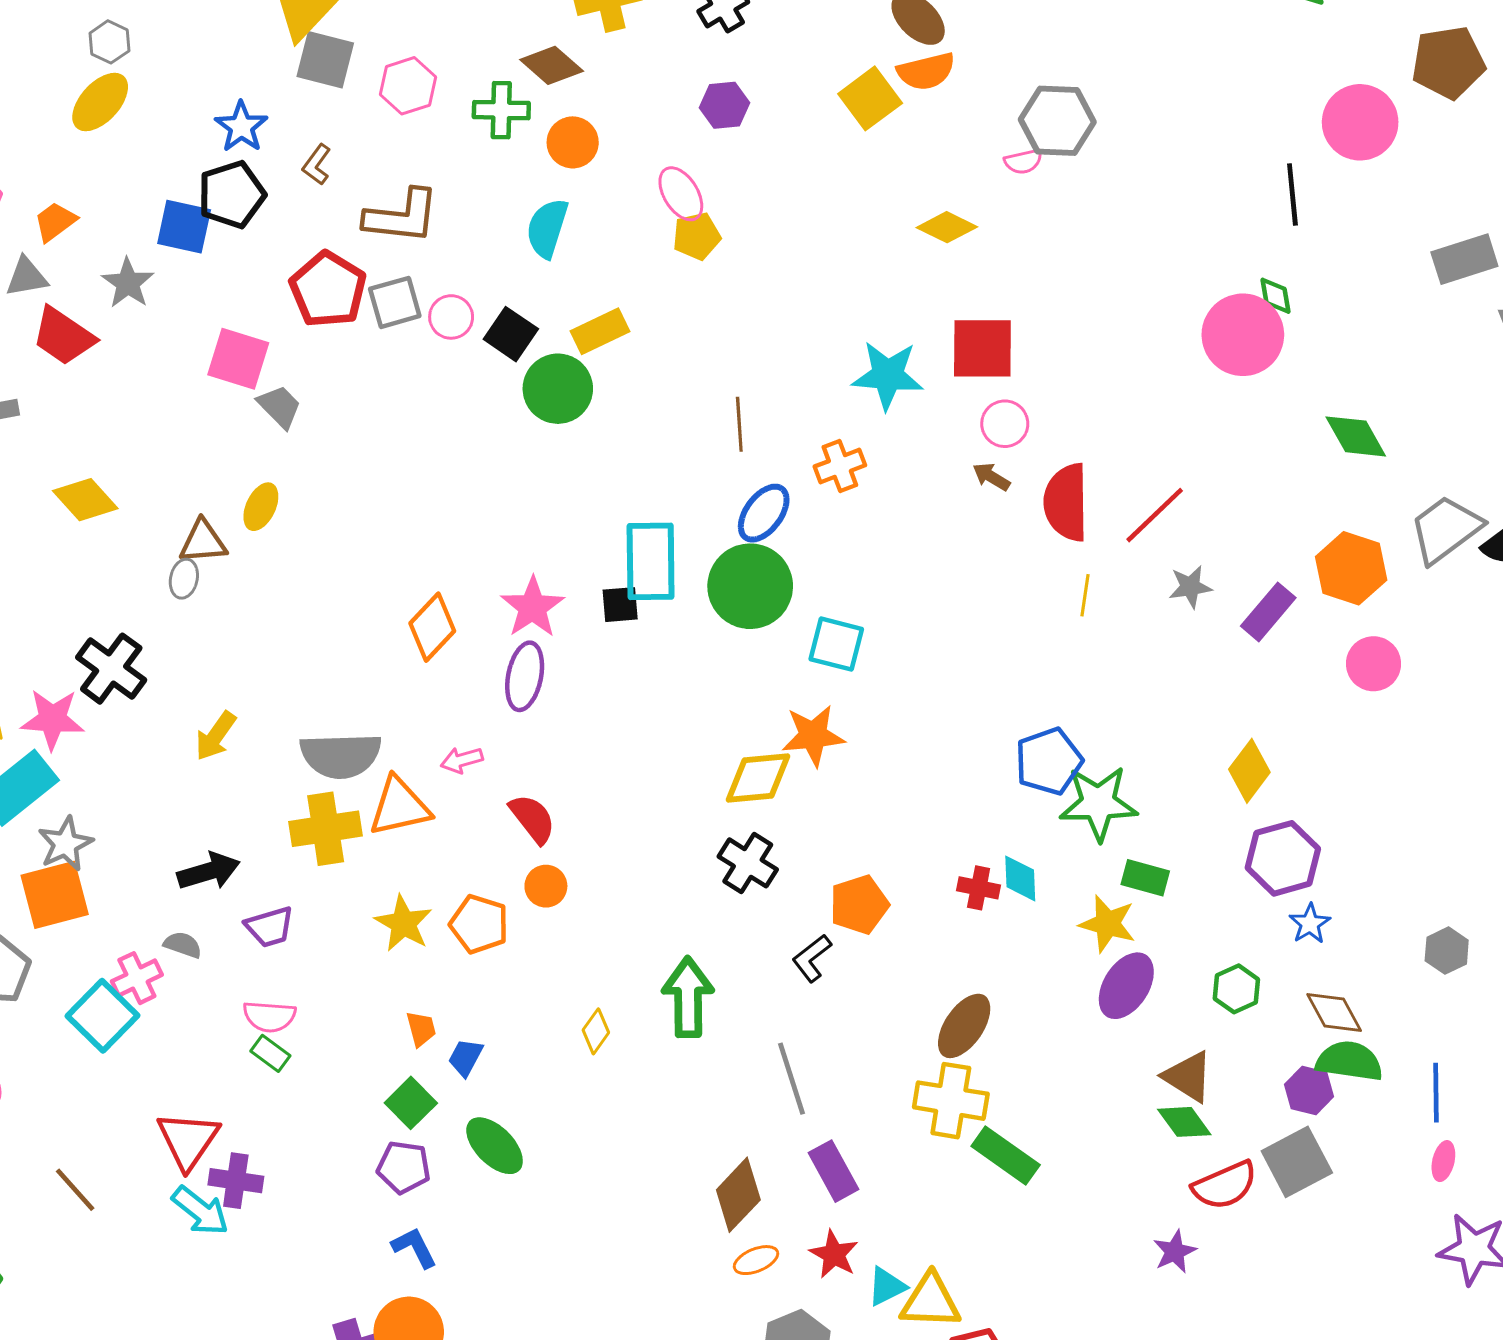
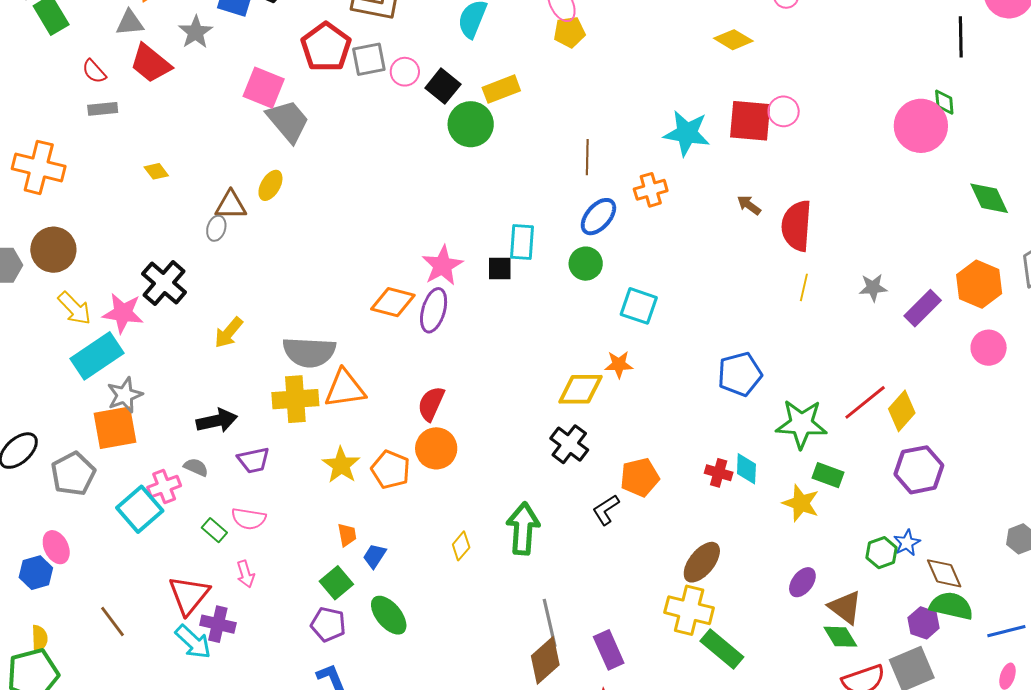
gray trapezoid: (280, 407) -> (288, 121), size x1.5
pink circle: (1005, 424) -> (784, 111), moved
yellow diamond: (85, 500) -> (156, 171), size x0.6
red line: (1155, 515) -> (865, 402), moved
cyan rectangle: (651, 561) -> (522, 242), size x0.7
green circle: (750, 586) -> (586, 264), size x0.6
orange diamond: (432, 627) -> (393, 302), moved, turned 57
orange star: (813, 736) -> (619, 364), size x0.7
pink arrow: (462, 760) -> (246, 574), moved, turned -96
blue pentagon: (1049, 761) -> (740, 374), moved
red semicircle: (533, 819) -> (431, 404), turned -123
orange circle: (546, 886) -> (436, 448), size x1.5
blue star: (1310, 924) -> (907, 543), moved
purple ellipse: (1126, 986) -> (802, 582), moved, size x0.7
green rectangle: (270, 1053) -> (214, 530), moved
gray line: (792, 1079) -> (550, 623), moved
blue line: (1436, 1093) -> (1006, 631), turned 72

